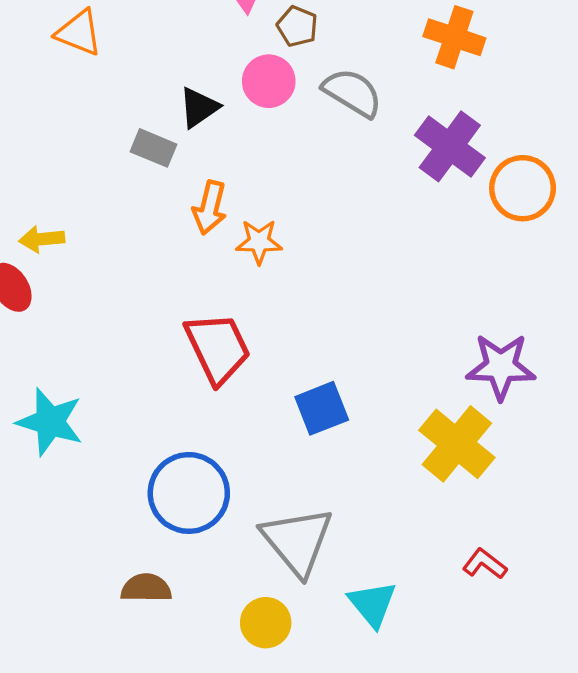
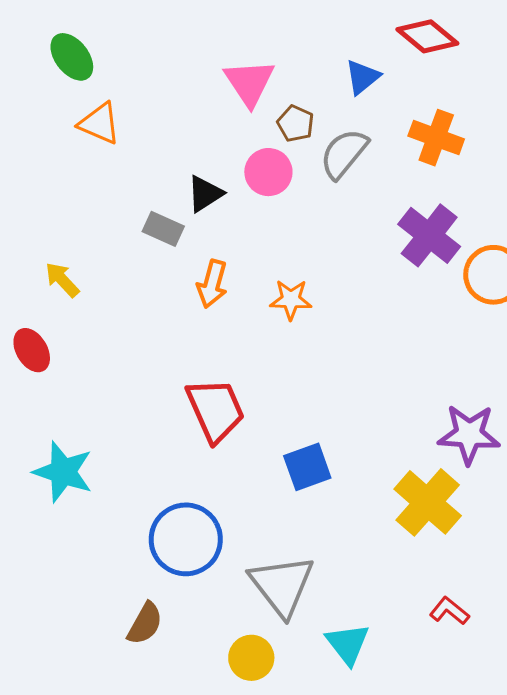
gray semicircle: (352, 93) -> (344, 154), moved, turned -84
yellow arrow: (42, 239) -> (62, 280), moved, turned 51
orange star: (259, 242) -> (291, 300), moved
brown semicircle: (146, 588) -> (145, 624), turned 117

